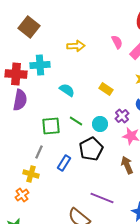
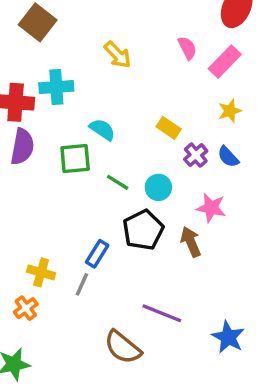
yellow arrow: (76, 46) -> (118, 55), turned 48
purple cross: (122, 116) -> (196, 155), moved
green square: (51, 126) -> (75, 158), moved
gray line: (39, 152) -> (82, 284), moved
brown arrow: (127, 165) -> (191, 242), moved

